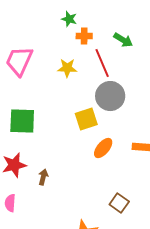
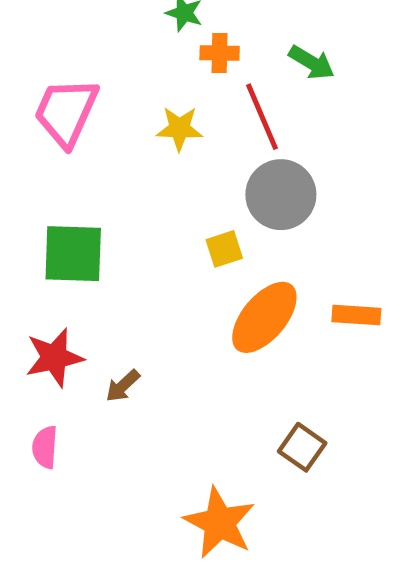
yellow square: (86, 119) -> (224, 249), size x0.7
orange ellipse: (103, 148) -> (264, 317), size x1.5
brown arrow: (43, 177) -> (123, 386), turned -147

